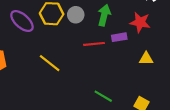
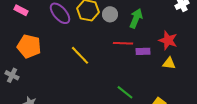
red star: (140, 22) -> (168, 40), moved
purple rectangle: (119, 37) -> (143, 51), moved

